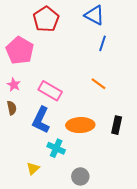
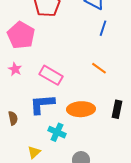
brown semicircle: (12, 108) -> (13, 118), moved
blue L-shape: (41, 120) -> (42, 104), turned 60

